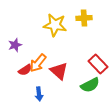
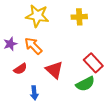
yellow star: (55, 25) -> (37, 16), moved
orange arrow: (38, 63) -> (33, 46), moved, turned 96

